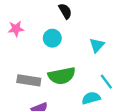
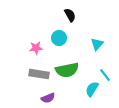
pink star: (16, 29) -> (36, 48), moved
cyan semicircle: (91, 98) -> (92, 89), turned -42

